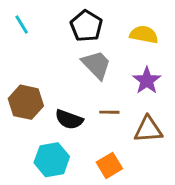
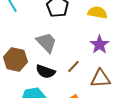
gray trapezoid: (96, 65) -> (46, 43), moved
brown line: (109, 112) -> (73, 67), turned -48

